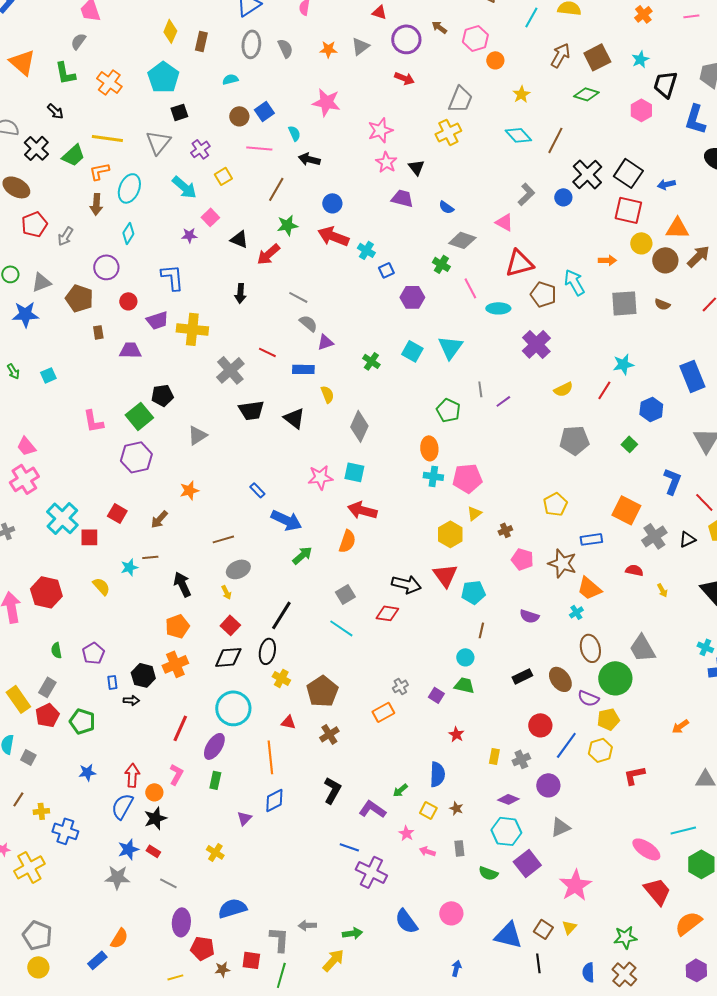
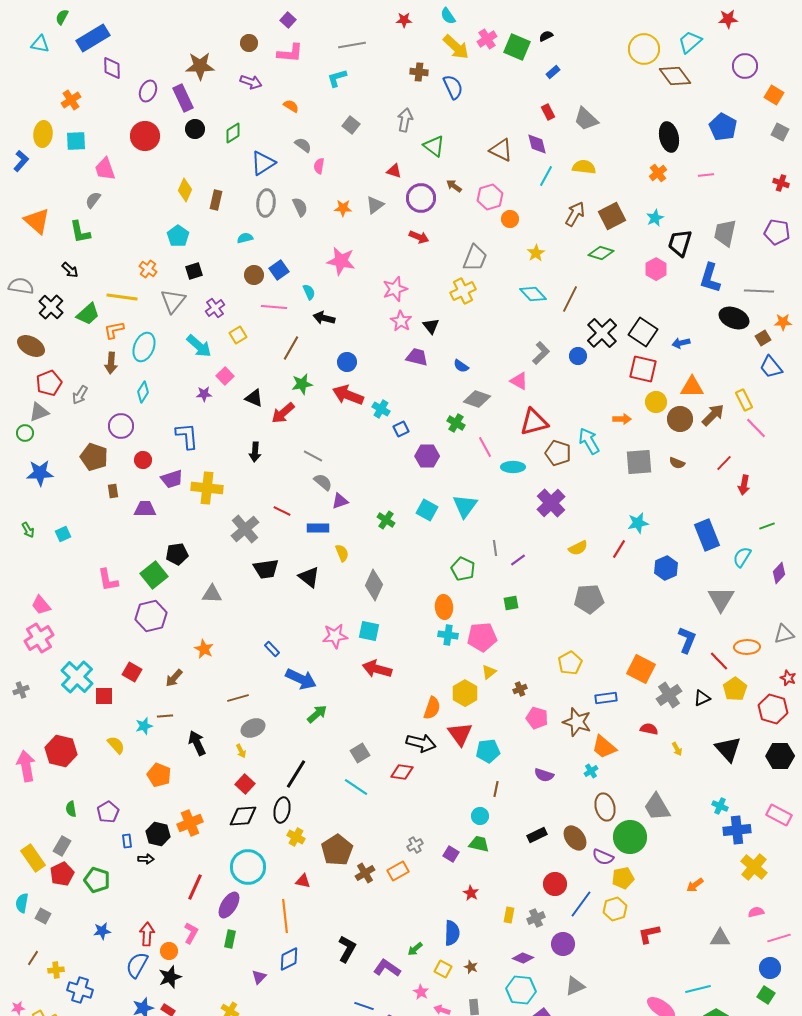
cyan pentagon: (163, 77) -> (178, 236), size x0.7
orange cross: (109, 82) -> (148, 269), moved, size x0.7
gray triangle: (41, 282) -> (39, 412), moved
gray triangle: (197, 435) -> (212, 594), turned 35
green square: (629, 444) -> (511, 603), moved, turned 35
orange star: (189, 490) -> (204, 649), turned -30
orange semicircle: (347, 541) -> (432, 708), moved
orange pentagon: (177, 626) -> (159, 775), moved, turned -30
brown cross: (329, 734) -> (365, 873), moved

